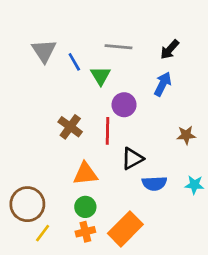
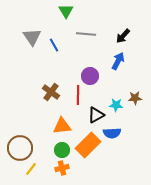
green triangle: (101, 76) -> (66, 11), moved
cyan star: (194, 185) -> (116, 105), moved
orange rectangle: (125, 229) -> (88, 145), moved

